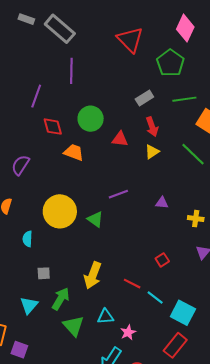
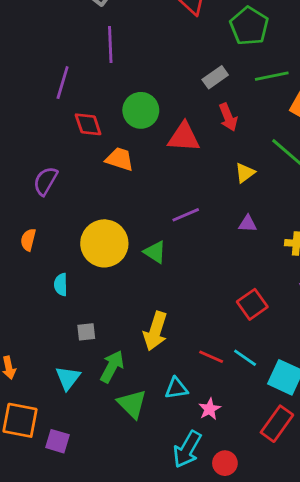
red triangle: (120, 139) -> (184, 137), size x1.4
yellow triangle: (152, 152) -> (245, 173), moved
red square: (162, 260) -> (252, 304), size x1.5
red line: (132, 284) -> (211, 357), moved

